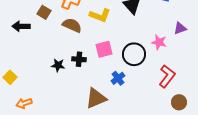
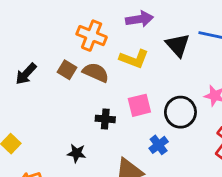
brown square: (44, 12) -> (67, 70), moved
black arrow: (21, 26) -> (26, 74), turned -48
black star: (58, 65) -> (77, 153), moved

